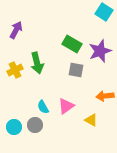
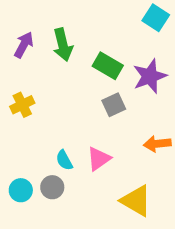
green arrow: (37, 63) -> (63, 45), moved
gray square: (76, 70) -> (114, 105), turned -35
yellow triangle: (91, 120) -> (136, 201), moved, size x1.6

